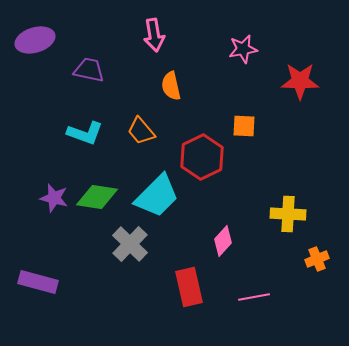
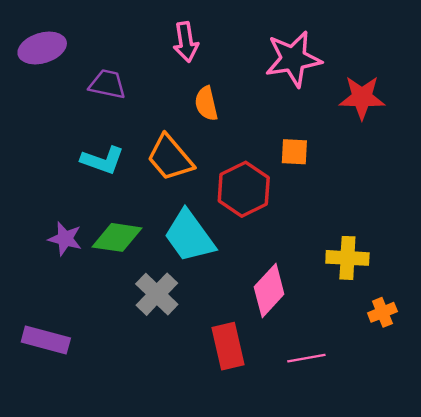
pink star: (243, 49) -> (293, 59), size x1.6
orange trapezoid: (141, 131) -> (170, 158), size x1.4
cyan trapezoid: (157, 196) -> (189, 236), turned 99
pink diamond: (223, 241) -> (269, 291), size x1.4

